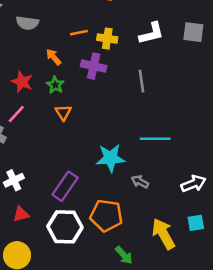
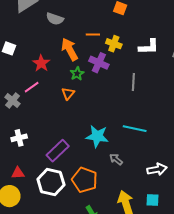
orange arrow: (54, 57) -> (70, 49), size x1.6
green star: (55, 85) -> (77, 74), moved
red triangle: (21, 214) -> (18, 173), moved

